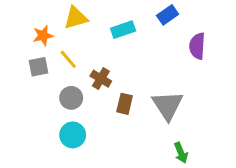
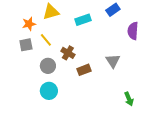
brown rectangle: (125, 104) -> (84, 70), turned 56
gray triangle: (168, 105) -> (113, 61), moved, size x0.7
green arrow: (181, 153) -> (129, 99), moved

